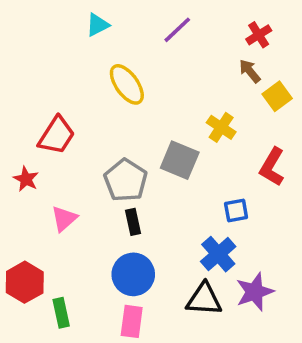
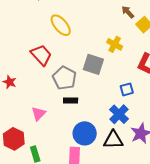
red trapezoid: (57, 135) -> (41, 55), moved, turned -70
pink triangle: (64, 219) -> (39, 114), moved
black rectangle: (133, 222) -> (71, 101), turned -72
blue circle: (133, 274) -> (85, 133), moved

